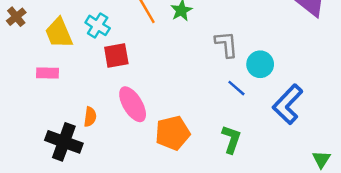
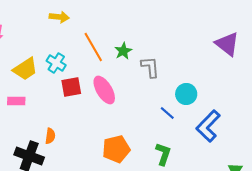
yellow trapezoid: (59, 33) -> (25, 69), turned -100
gray L-shape: (226, 44) -> (150, 67), moved
pink ellipse: (133, 104) -> (104, 90), moved

